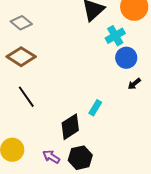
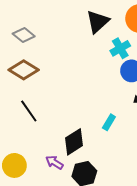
cyan rectangle: (95, 108) -> (109, 122), moved
purple arrow: (51, 157) -> (54, 162), moved

